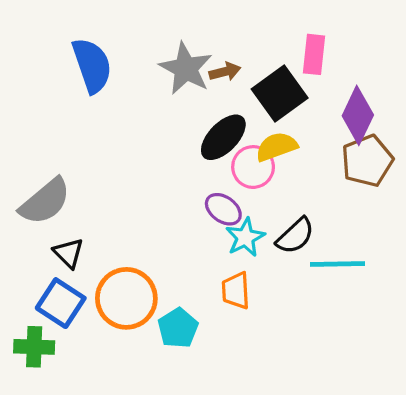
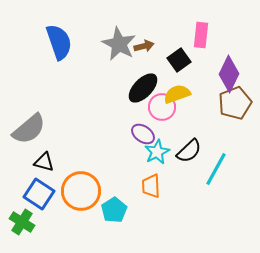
black square: (280, 94) -> (179, 60), size x0.7
black triangle: (69, 253) -> (44, 162), turned -30
cyan line: (337, 264) -> (216, 169), turned -60
green cross: (34, 347) -> (22, 222), turned 30

